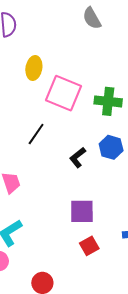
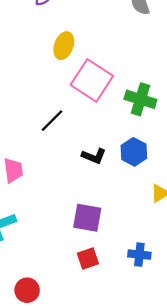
black L-shape: (78, 157) -> (94, 156), turned -130

